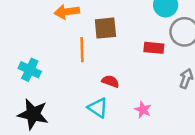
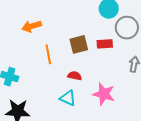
brown square: (105, 28) -> (79, 44), moved
pink star: (143, 110) -> (104, 94), size x1.6

